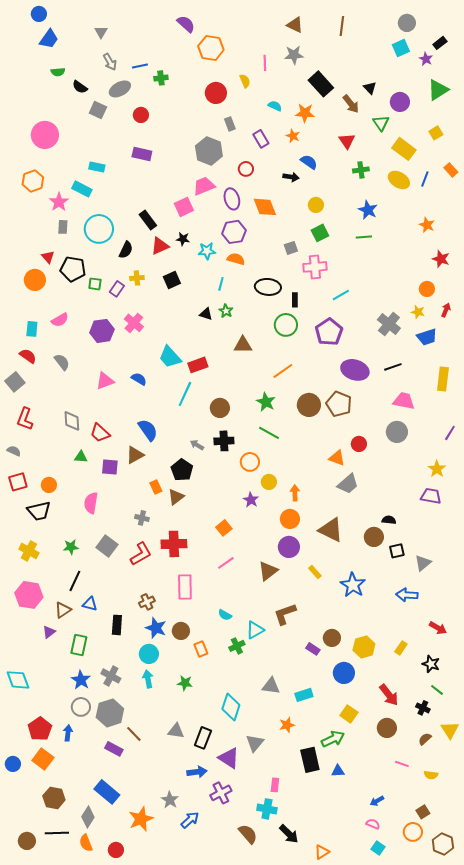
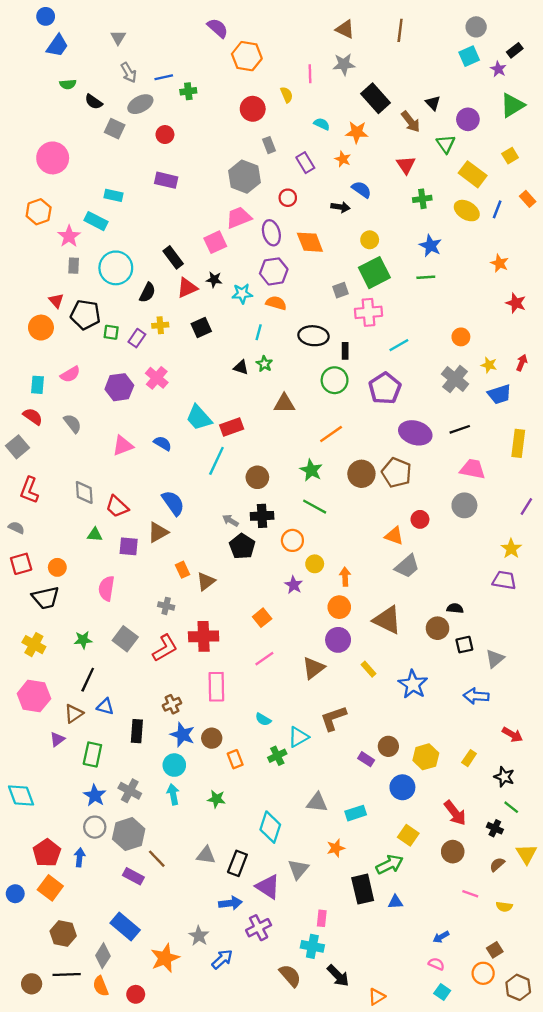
green square: (320, 233) -> (374, 273), size x1.5
orange circle: (427, 289) -> (461, 337), moved
black pentagon: (182, 470) -> (242, 546), moved

